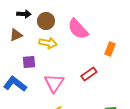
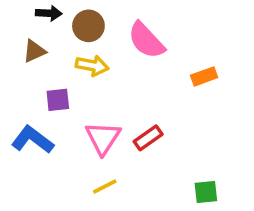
orange rectangle: (110, 49) -> (204, 76), turned 48
red rectangle: (89, 74) -> (148, 138), moved

